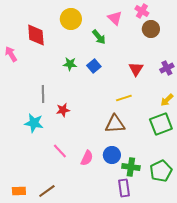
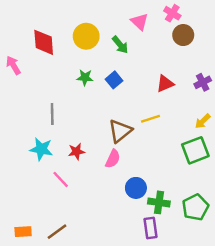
yellow circle: (71, 19) -> (86, 36), moved
red triangle: (136, 69) -> (165, 84), turned 35
red star: (63, 110) -> (76, 152), moved
brown triangle: (115, 124) -> (120, 131), moved, turned -35
pink line: (60, 151) -> (61, 179), moved
pink semicircle: (87, 158) -> (113, 159), moved

